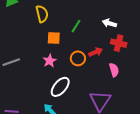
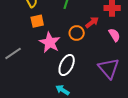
orange square: (54, 38) -> (37, 21), moved
pink star: (50, 61) -> (50, 42), size x1.5

